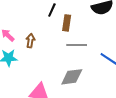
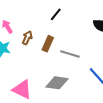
brown rectangle: (67, 23) -> (48, 44), moved

